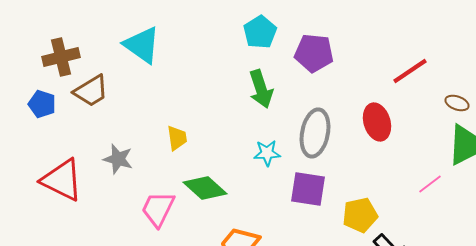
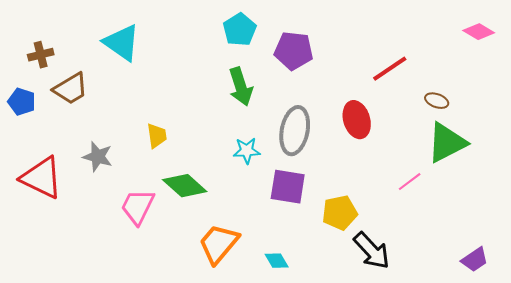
brown cross: (61, 57) -> (41, 55), size x0.7

